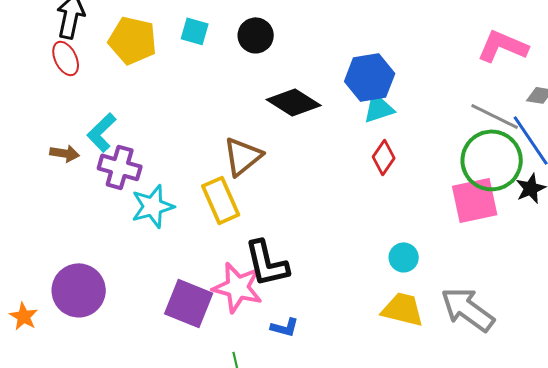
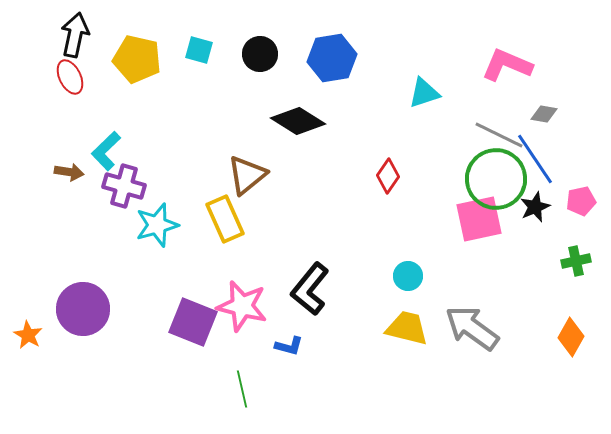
blue hexagon: (370, 77) -> (332, 58), moved
cyan triangle: (379, 108) -> (424, 93), moved
black L-shape: (267, 263) -> (310, 289), moved, turned 52

